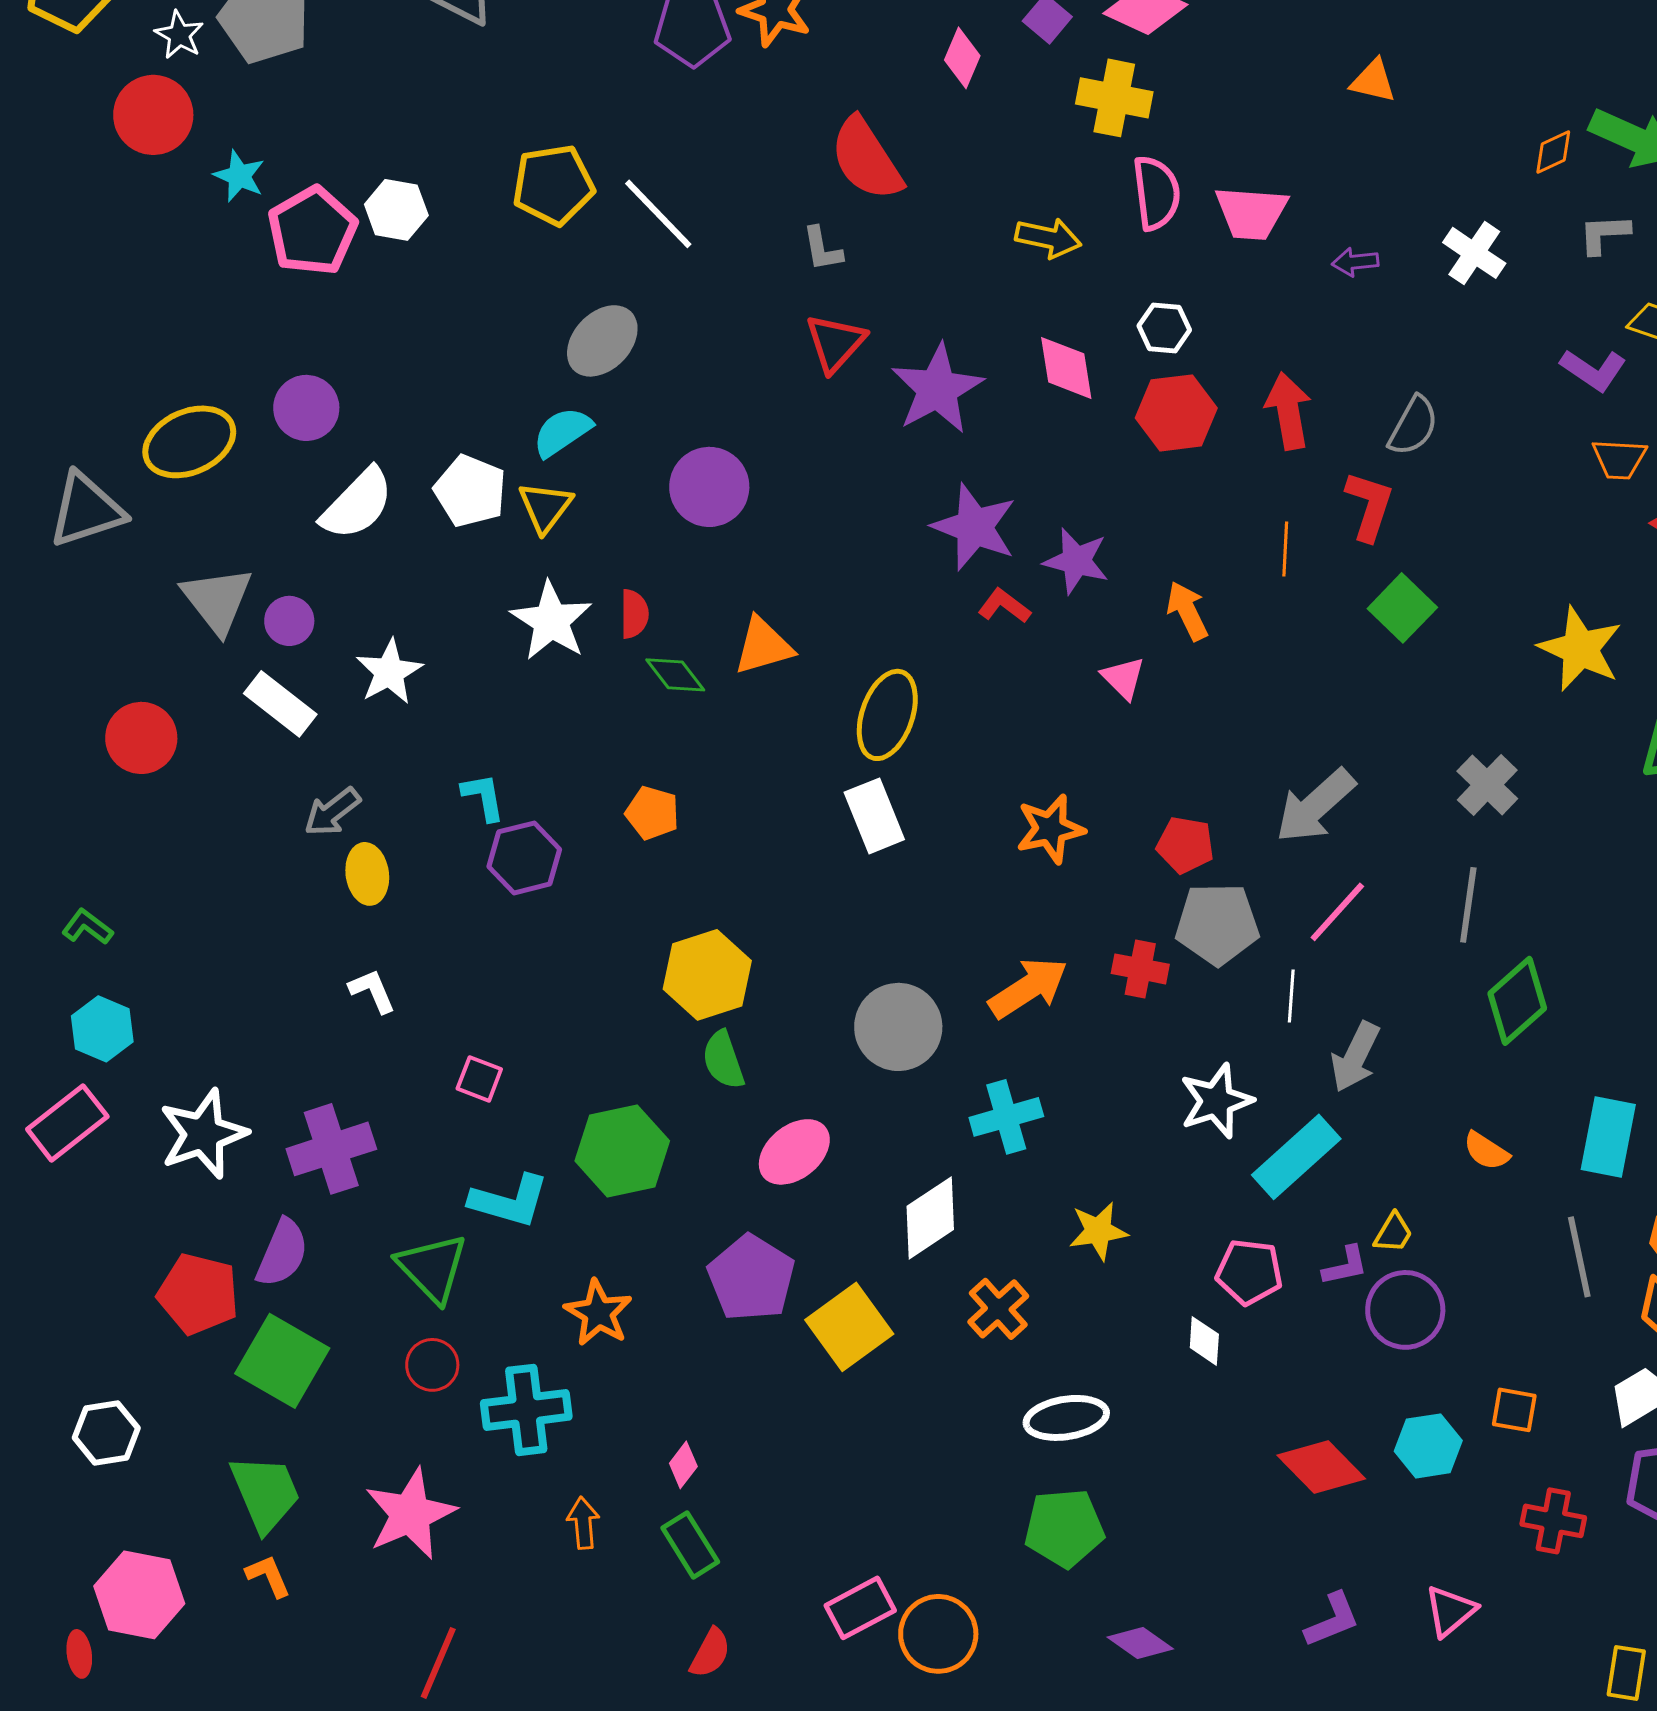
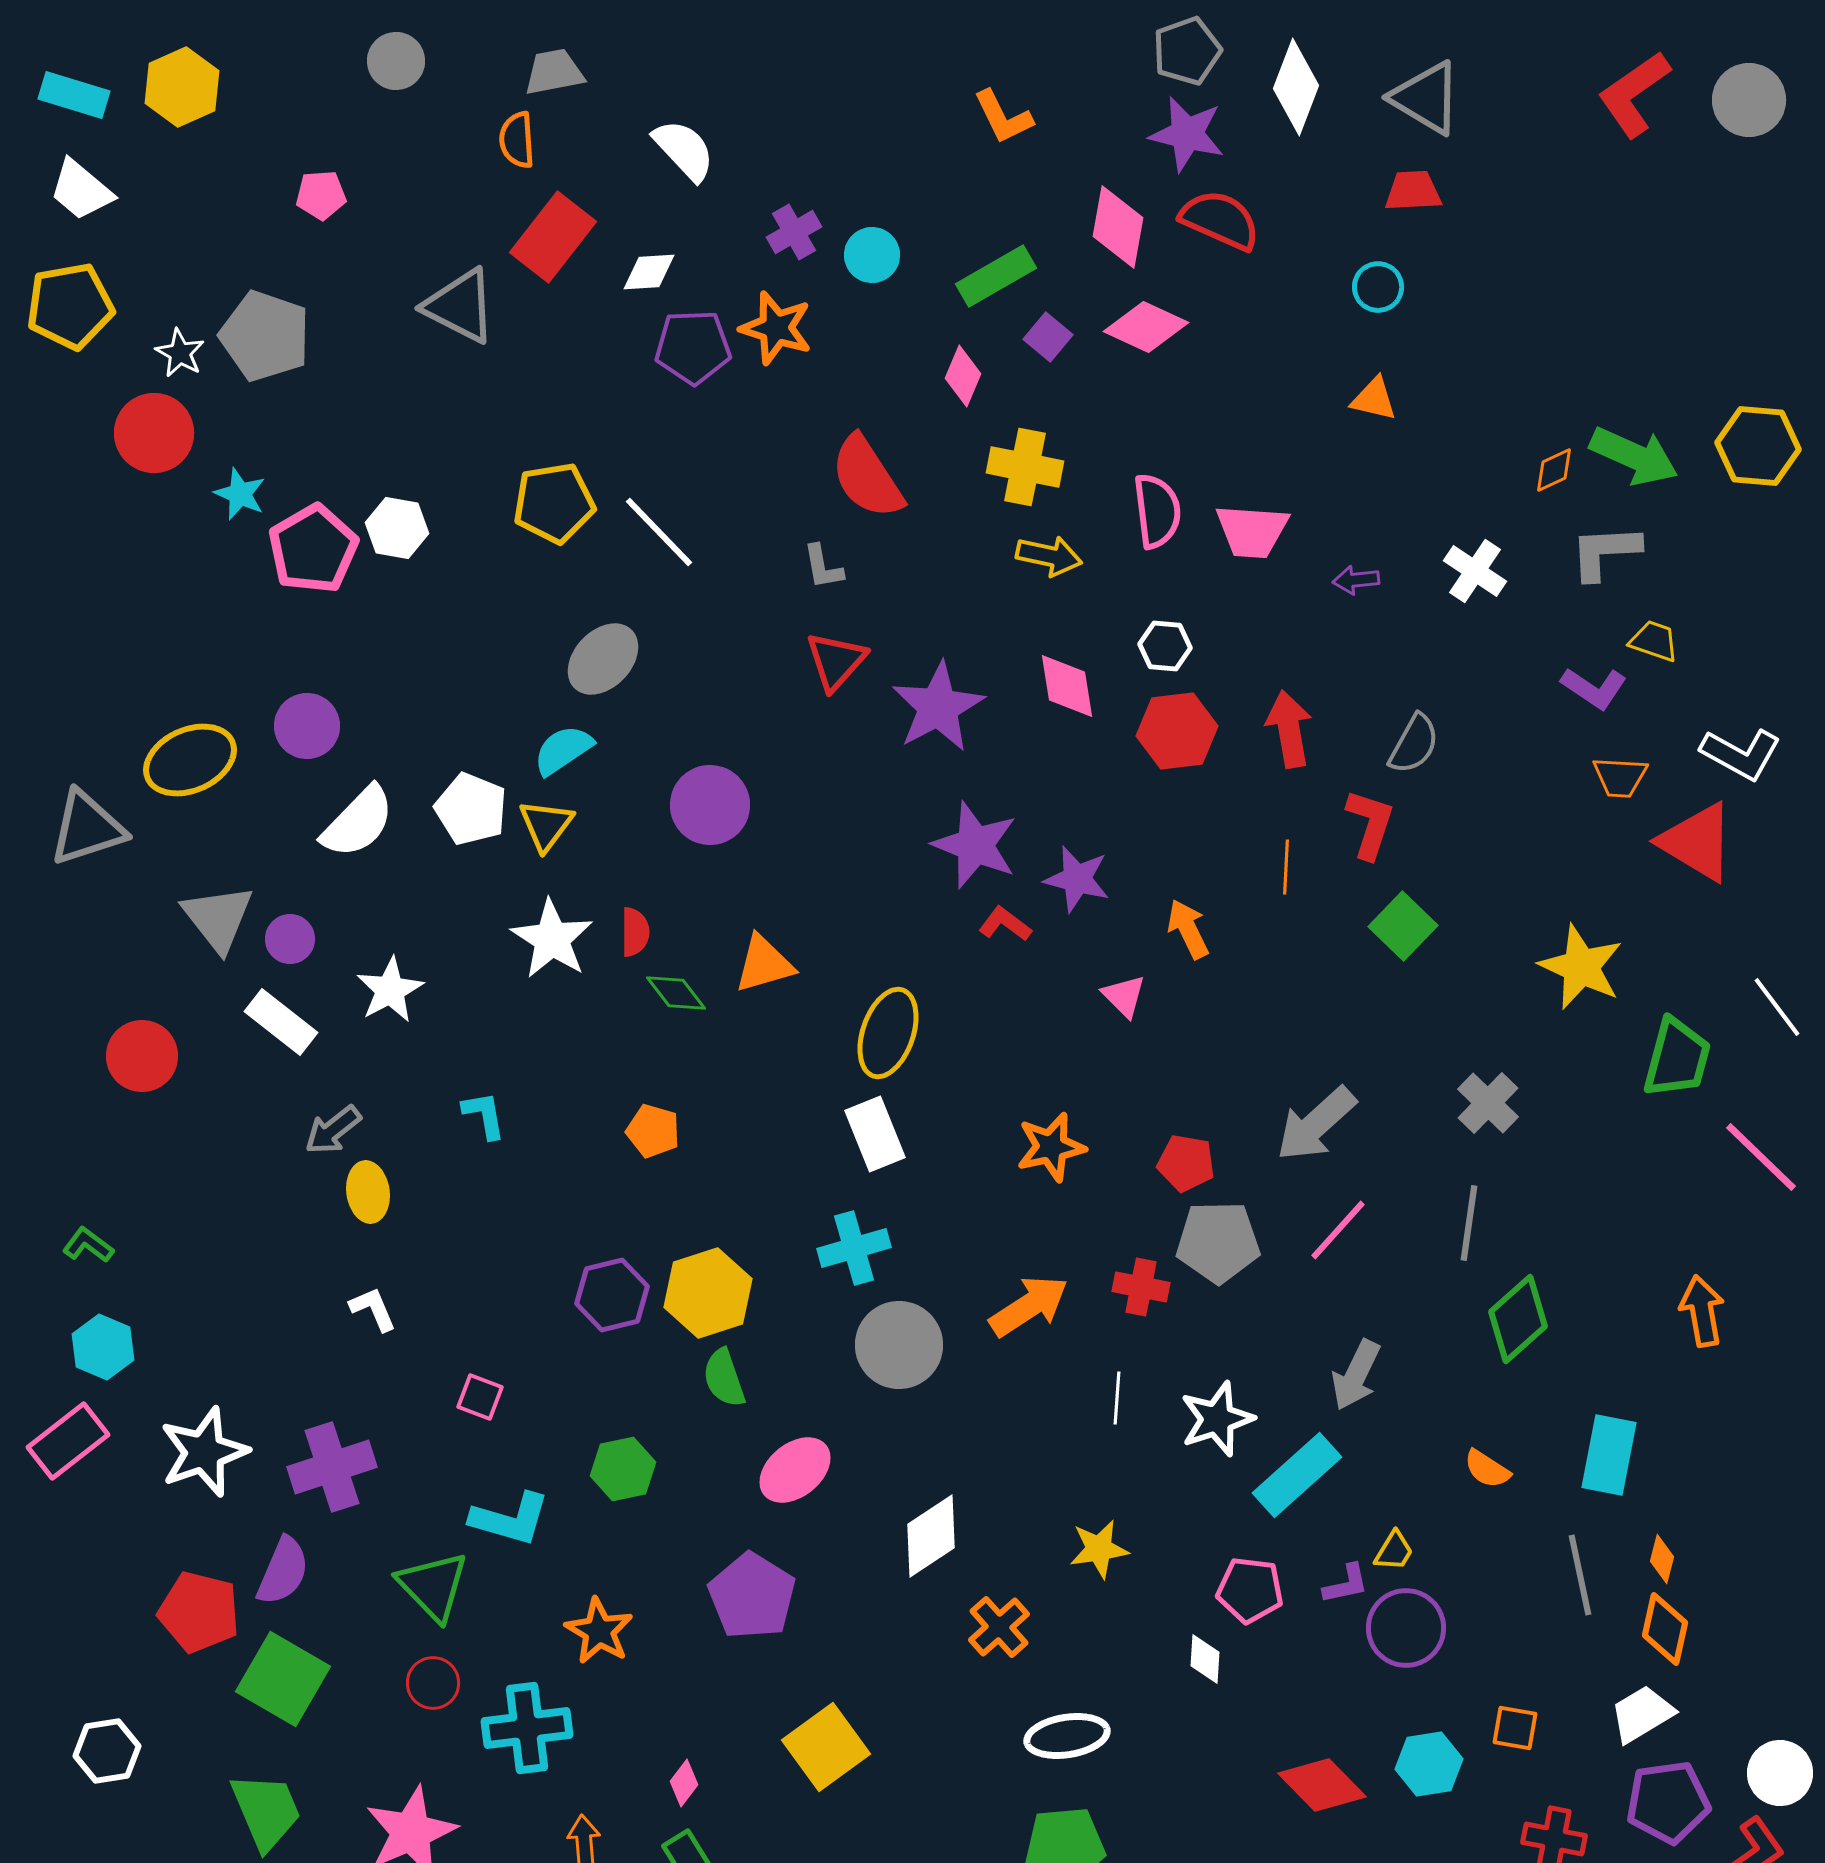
yellow cross: (1114, 98) -> (1025, 467), moved
gray L-shape: (1604, 234) -> (1605, 552), size x1.4
purple hexagon: (524, 858) -> (612, 1295), moved
white line: (1291, 996) -> (1117, 1398), moved
cyan cross: (1006, 1117) -> (854, 1248), moved
green hexagon: (622, 1151) -> (623, 1469), size x0.7
yellow square: (849, 1327) -> (826, 1747), moved

